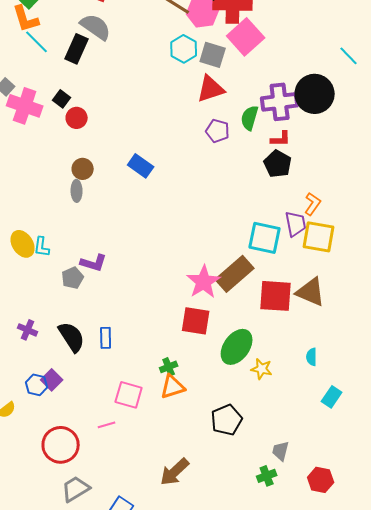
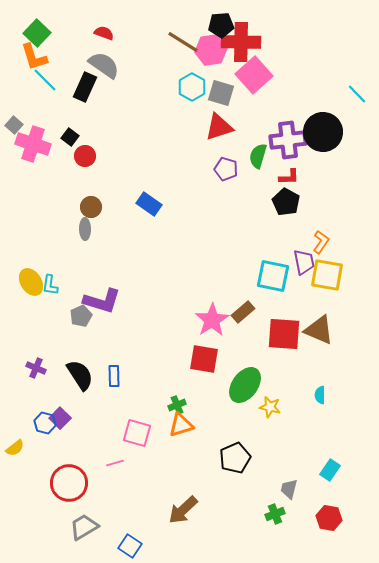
purple L-shape: (94, 263) -> (102, 301), size x1.4
brown rectangle: (235, 274) -> (243, 312), size x0.6
cyan rectangle: (332, 397) -> (330, 470), moved

